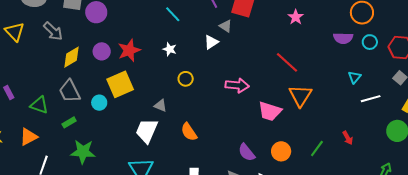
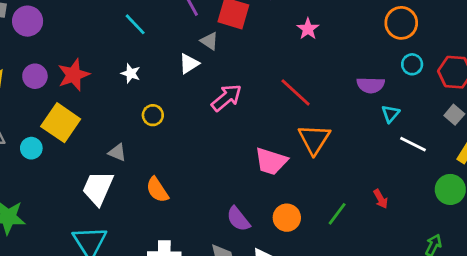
purple semicircle: (343, 38) -> (371, 85), moved
yellow square: (120, 84) -> (61, 123), turned -32
pink arrow: (237, 85) -> (227, 98), moved, turned -45
white line: (371, 99) -> (413, 144), turned 42

